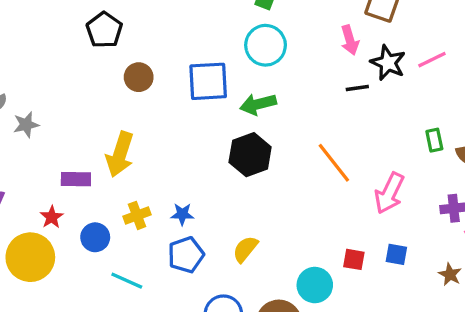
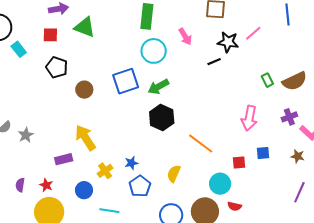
pink arrow: (350, 40) -> (185, 37), moved
yellow arrow: (120, 154) -> (85, 138), turned 144
orange line: (334, 163) -> (201, 143), moved
red star: (52, 217) -> (46, 185), moved

